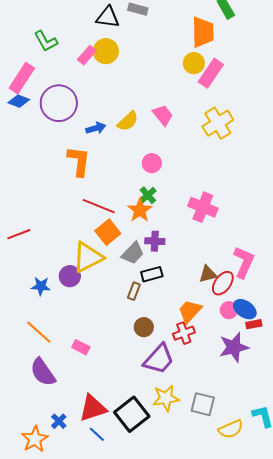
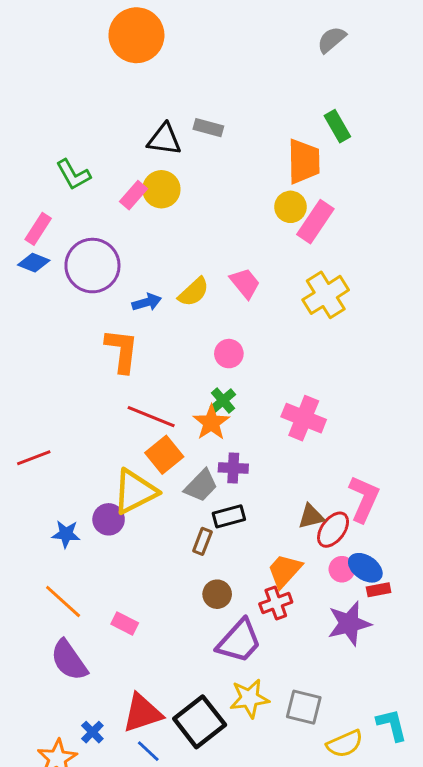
pink rectangle: (22, 78) -> (38, 229), size x0.7

